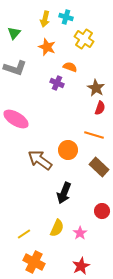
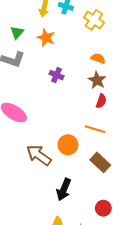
green triangle: (14, 33) -> (17, 32), moved
yellow cross: (84, 39) -> (94, 20), moved
orange semicircle: (70, 67) -> (98, 58), moved

